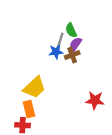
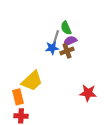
purple semicircle: (75, 44) -> (70, 41), turned 32
orange rectangle: (29, 109) -> (18, 97), moved

